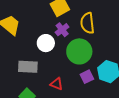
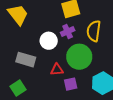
purple square: (87, 77) -> (71, 84), moved
red triangle: (57, 84) -> (57, 70), moved, turned -40

